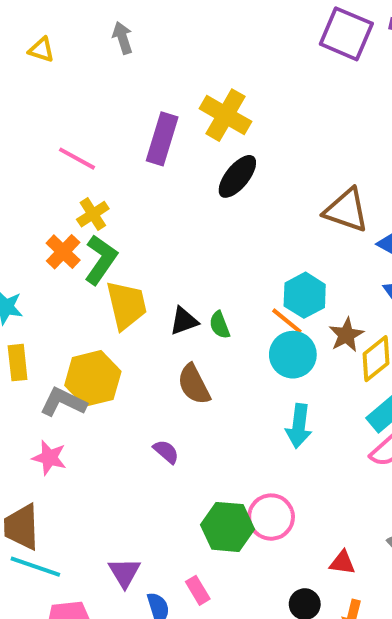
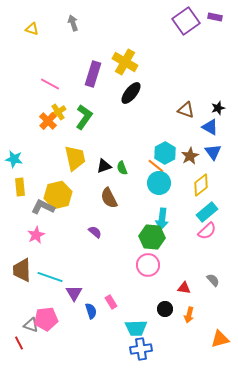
purple square: (346, 34) -> (186, 21), turned 32
brown triangle: (346, 210) -> (186, 110), size x0.7
orange cross: (63, 252) -> (48, 121), moved
green L-shape: (101, 260) -> (84, 117), moved
brown star: (346, 335) -> (190, 156), moved
pink star: (49, 458) -> (36, 235), turned 30
green hexagon: (227, 527) -> (152, 237), moved
cyan line: (35, 567) -> (50, 277), moved

